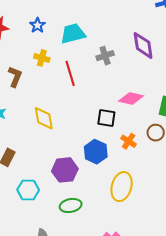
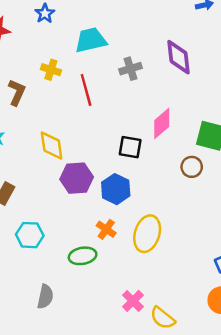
blue star: (37, 25) -> (45, 13), moved
pink diamond: (131, 99) -> (162, 123), turned -55
orange cross: (129, 141) -> (106, 229), moved
purple hexagon: (65, 170) -> (77, 178), moved

